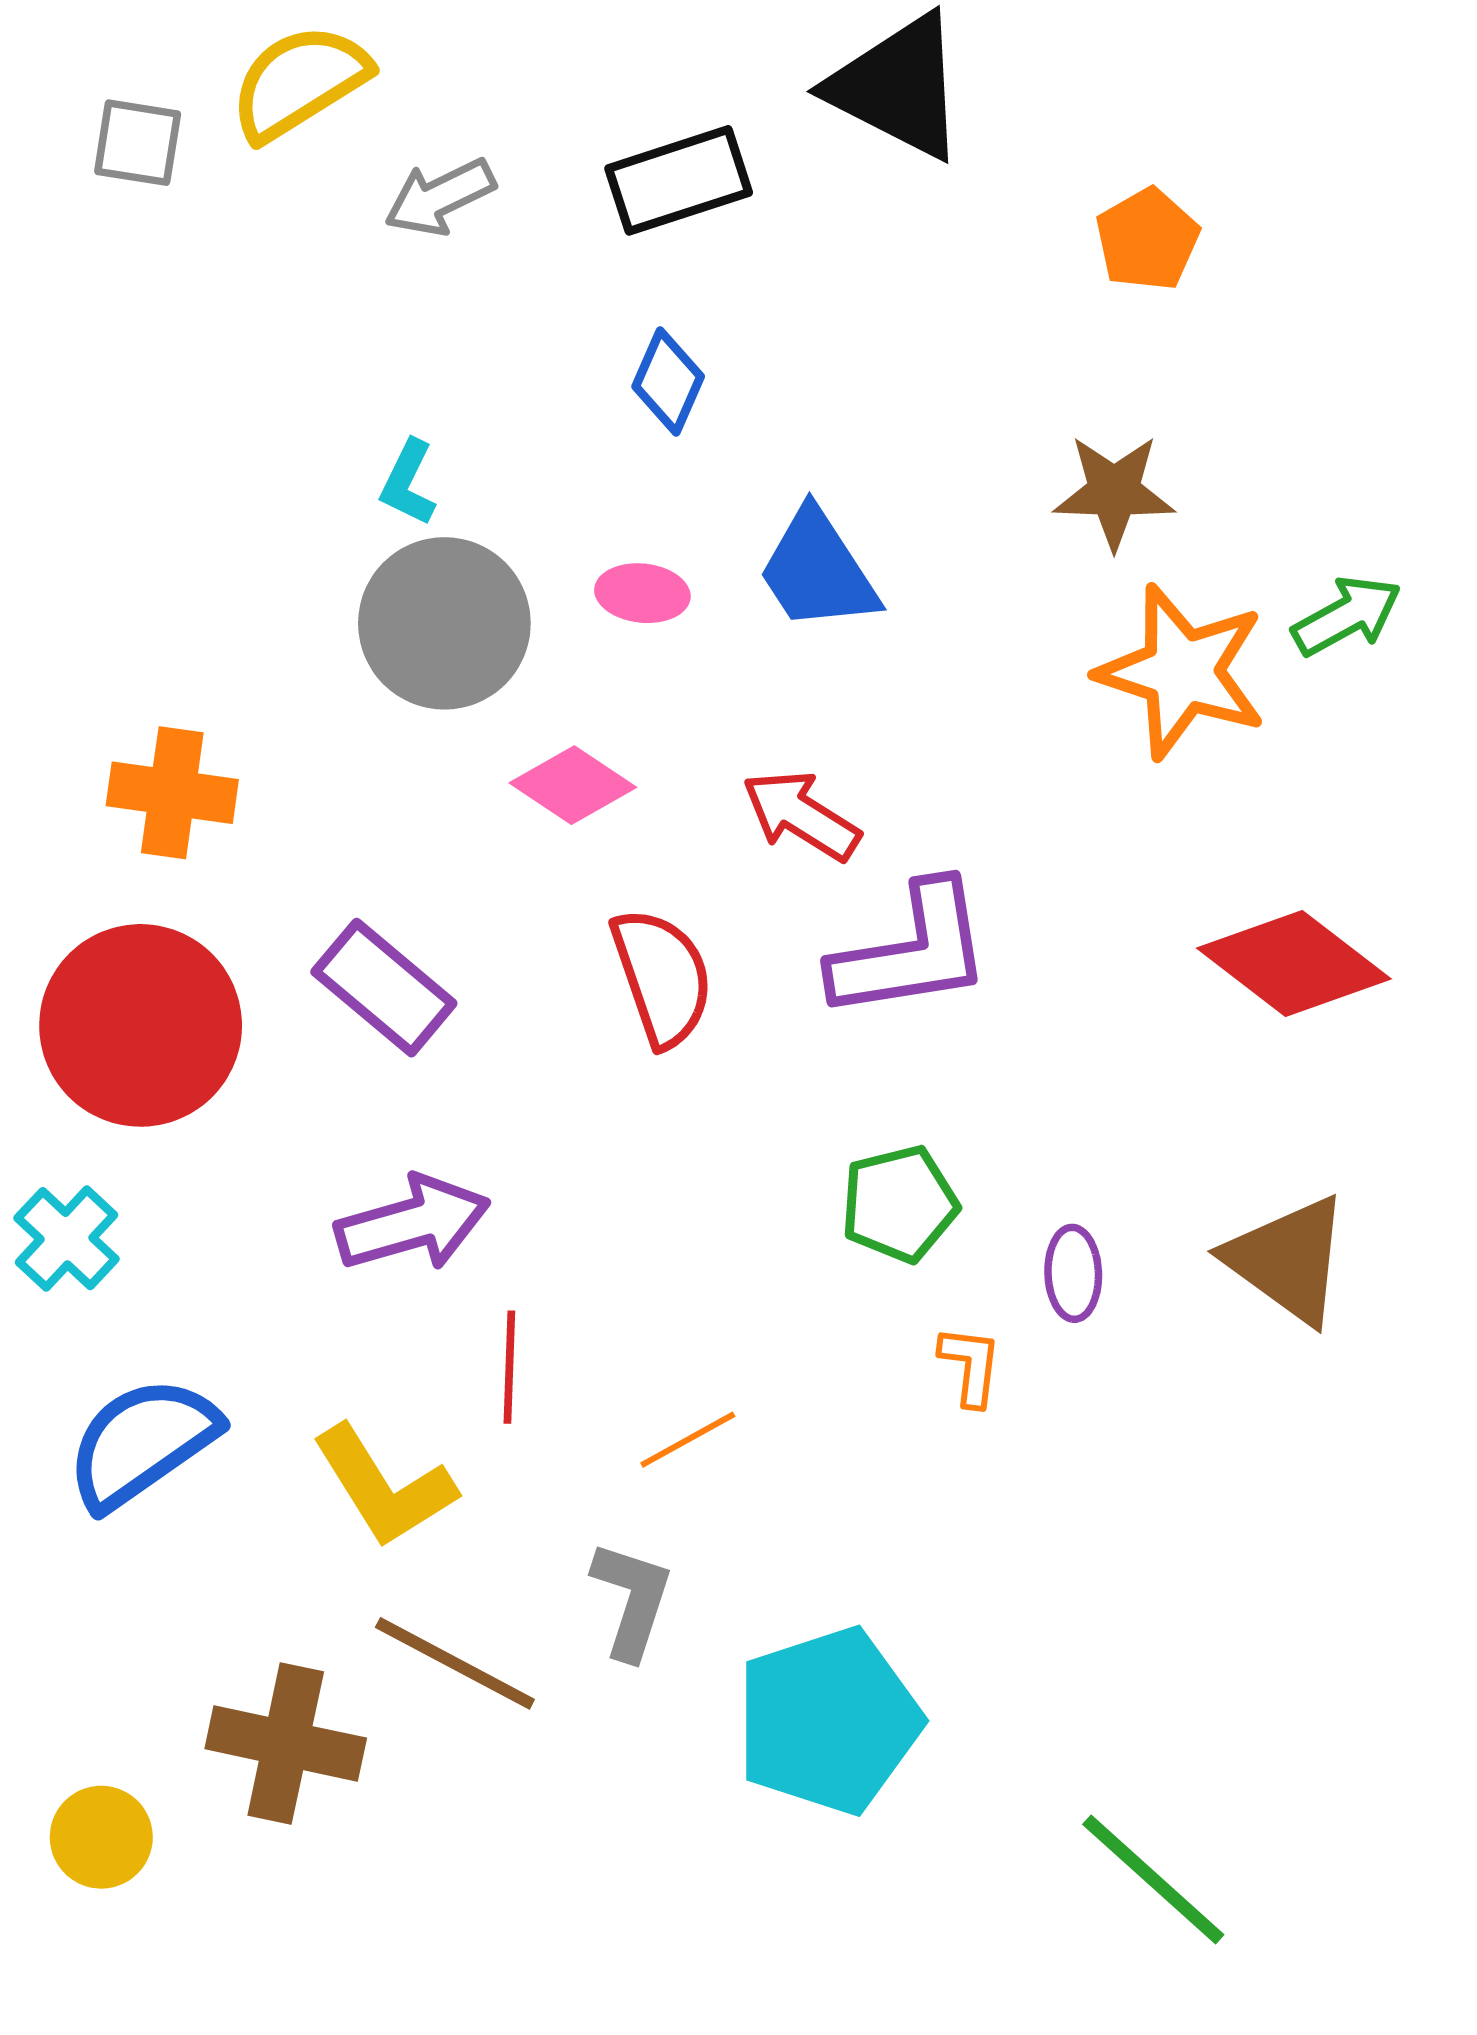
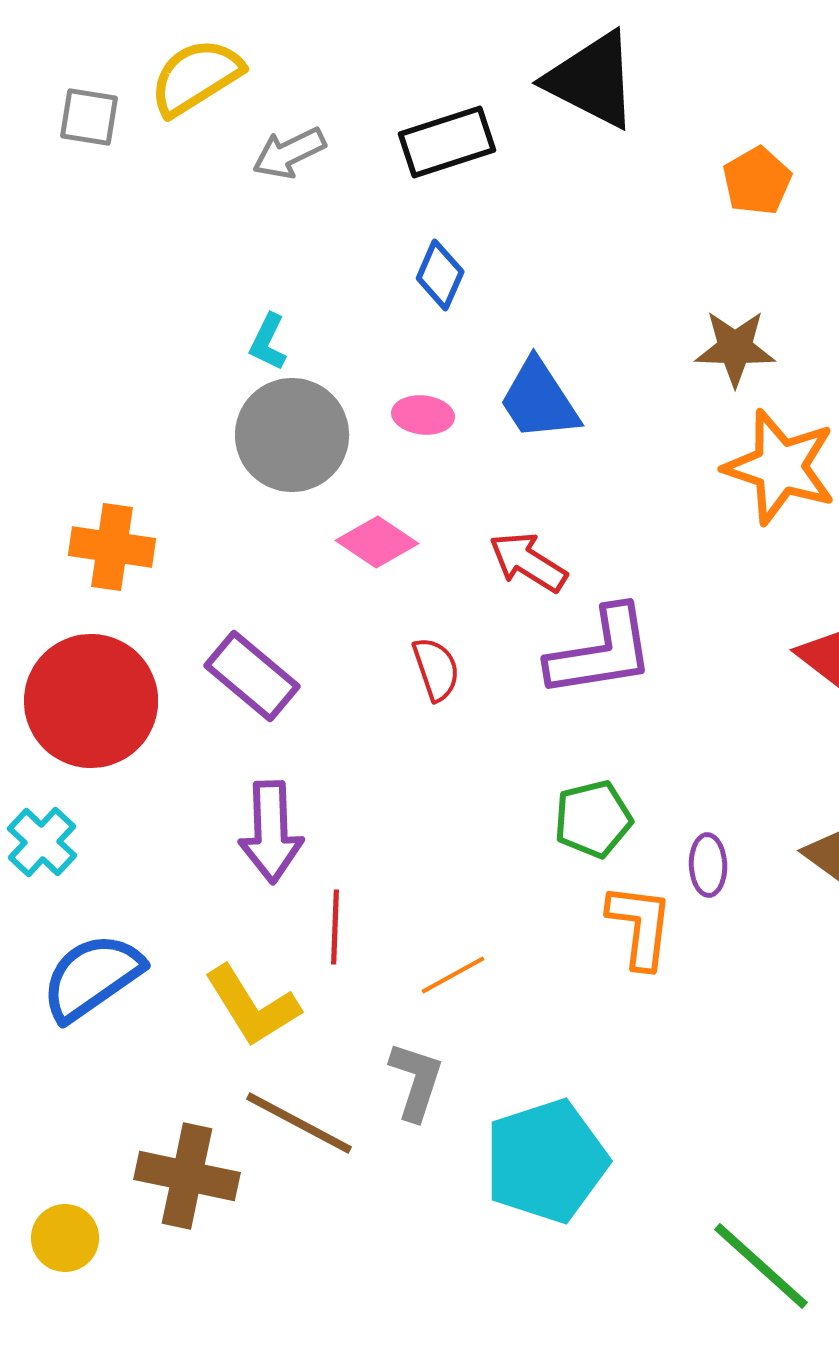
red semicircle: (662, 977) -> (436, 669), size x0.7
purple arrow: (413, 1223) -> (271, 832), turned 104
orange L-shape: (970, 1366) -> (640, 926), size x1.6

